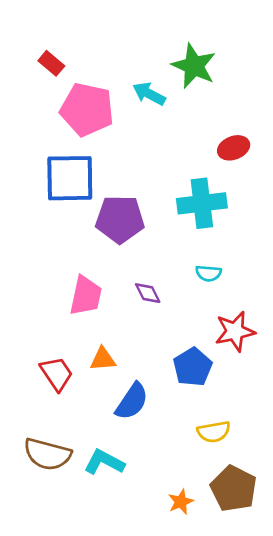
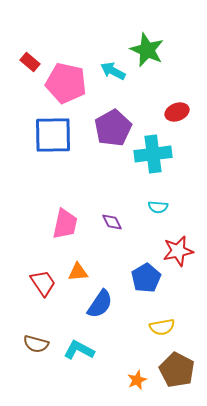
red rectangle: (51, 63) -> (30, 62), moved
purple pentagon: (120, 219) -> (113, 128), moved, turned -30
brown semicircle: (47, 454) -> (36, 344), size x0.7

